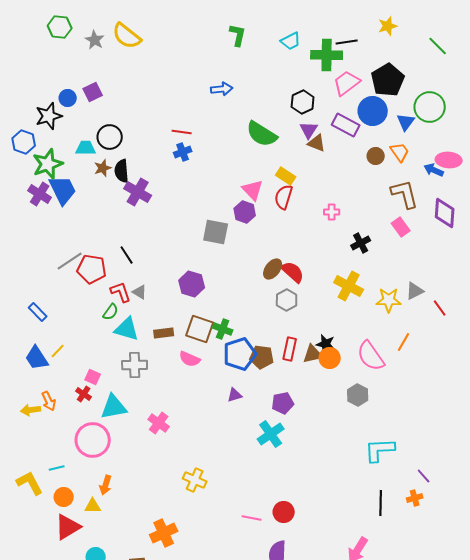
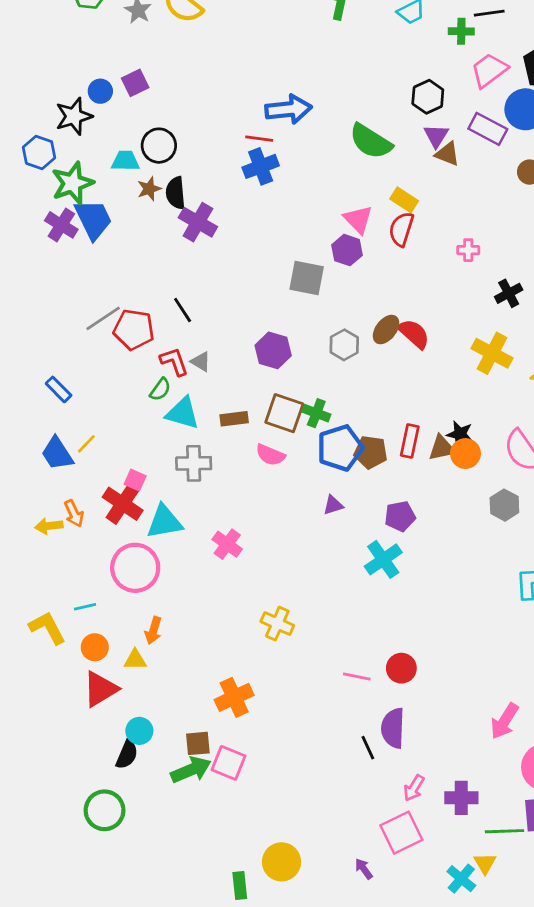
green cross: (327, 55) -> (461, 31), size x0.6
blue arrow: (222, 89) -> (288, 109), moved, size x1.5
blue cross: (183, 152) -> (261, 166), size x1.4
gray hexagon: (287, 300) -> (344, 345), moved
red cross: (84, 394) -> (123, 504), size x1.8

